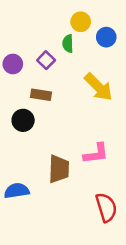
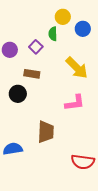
pink L-shape: (96, 154) -> (75, 103), moved
red semicircle: (106, 207) -> (83, 162), turned 115

